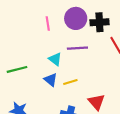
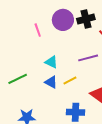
purple line: (77, 48) -> (88, 58), moved

